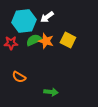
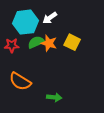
orange semicircle: (19, 77) -> (20, 81), size x1.5

